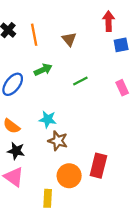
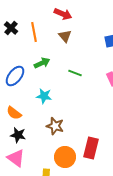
red arrow: (109, 21) -> (63, 14), moved, turned 114
green line: (80, 81) -> (75, 73), turned 48
cyan star: (48, 119) -> (44, 96), moved

